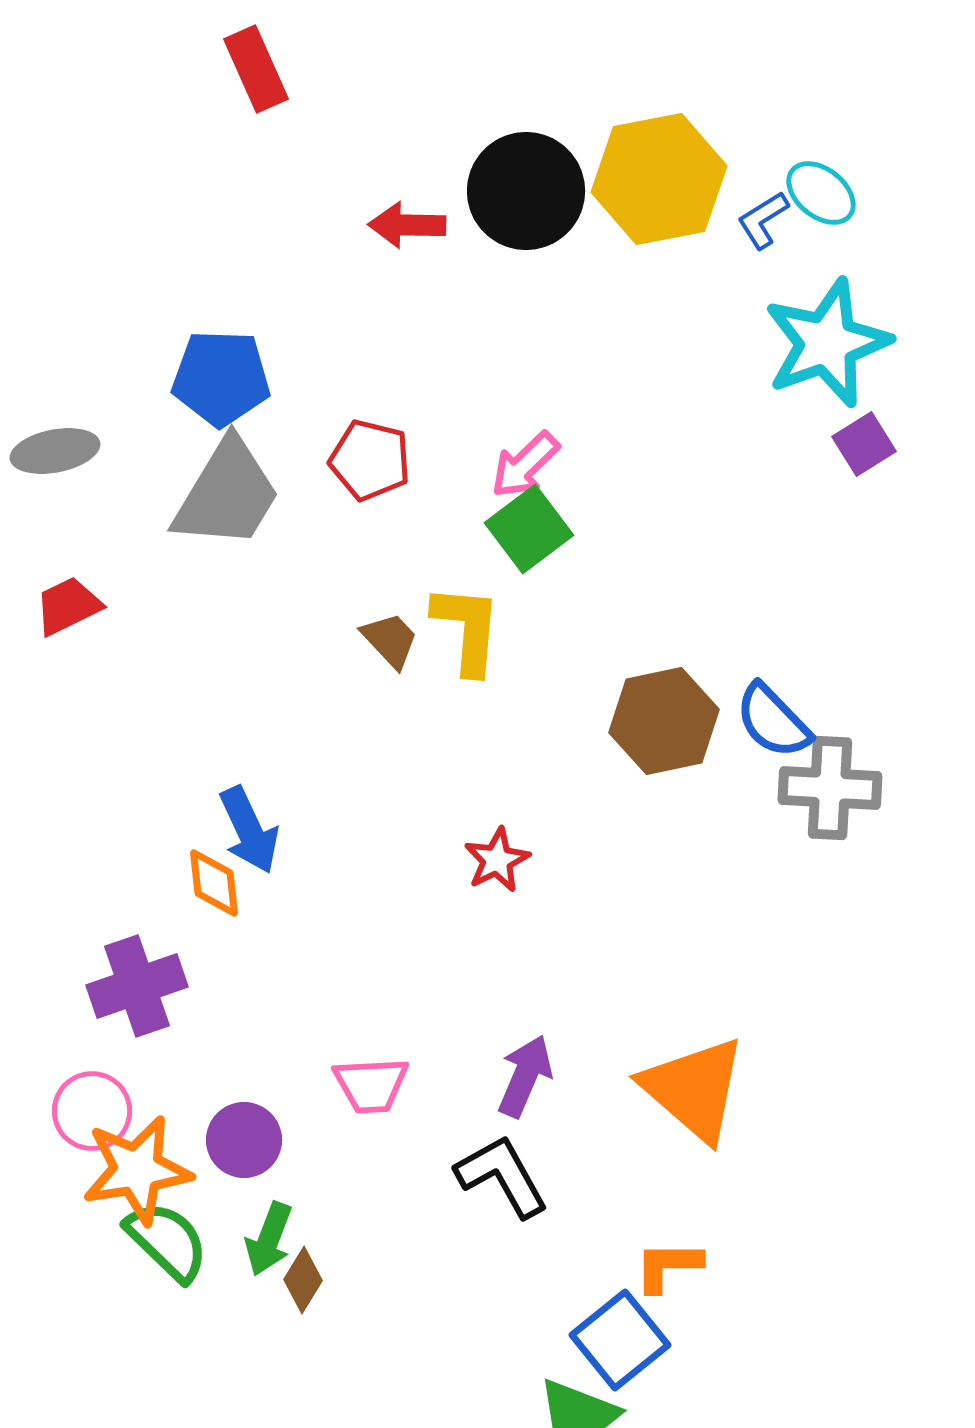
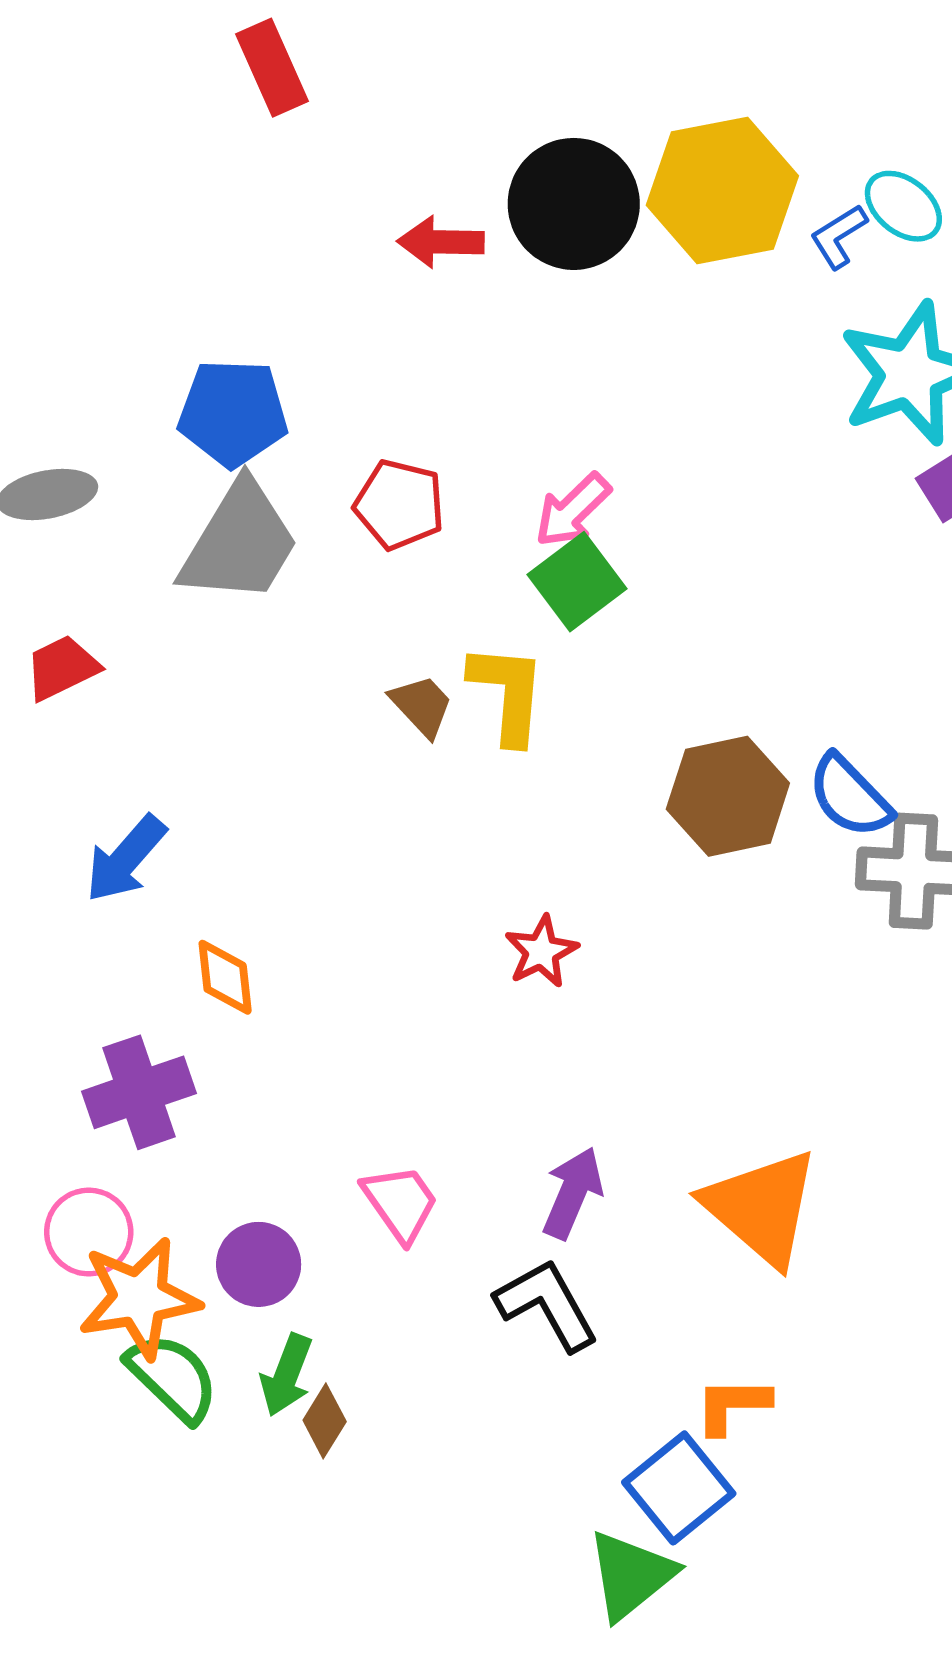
blue arrow: (249, 830) -> (126, 859), moved, turned 66
pink trapezoid: (371, 1085) -> (401, 1203), turned -122

